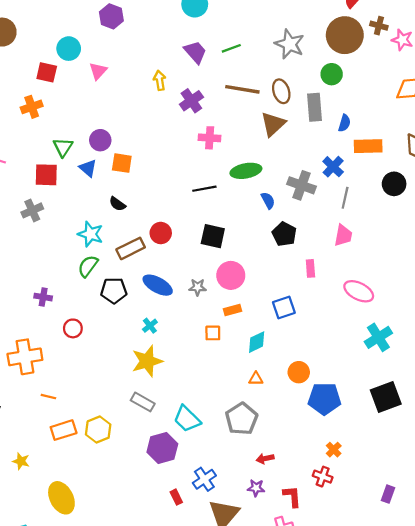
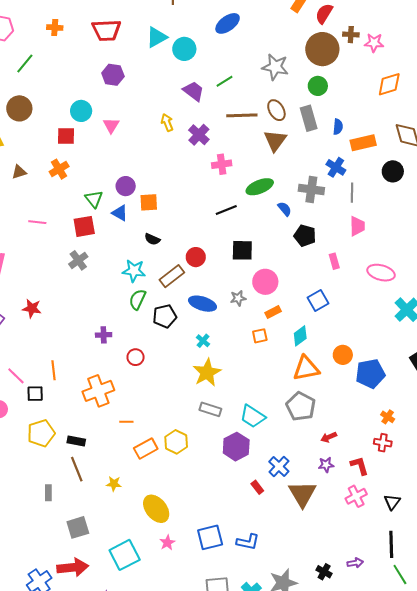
orange triangle: (256, 379) -> (306, 368), size x2.0

